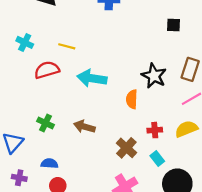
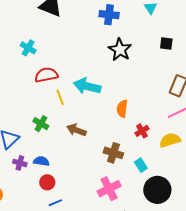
yellow line: (67, 46) -> (60, 97), moved, turned 49
black star: (154, 76) -> (120, 50), moved
red cross: (155, 130) -> (142, 131), moved, turned -32
brown cross: (126, 148) -> (113, 153), turned -30
purple cross: (19, 178) -> (20, 163), moved

